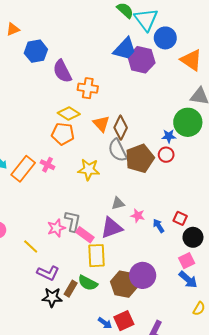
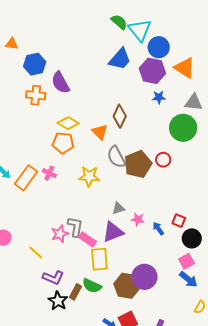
orange triangle: (13, 29) -> (12, 44), turned 32
purple hexagon: (141, 60) -> (152, 71), moved
orange cross: (88, 88) -> (36, 95), moved
brown diamond: (121, 128) -> (120, 116), moved
blue star: (169, 136) -> (159, 97), moved
black star: (52, 297) -> (58, 301), turned 30

